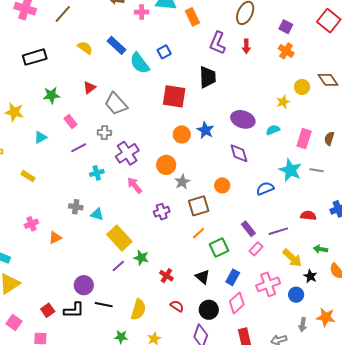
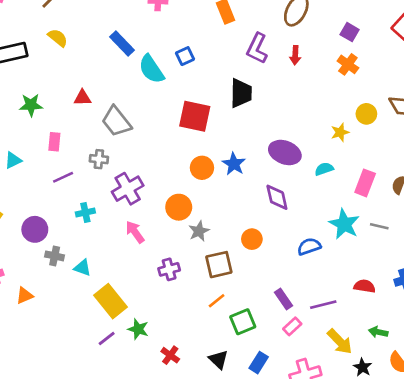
yellow semicircle: (85, 48) -> (58, 38), moved
red triangle: (90, 88) -> (82, 98), turned 32
pink rectangle: (70, 122) -> (54, 142), turned 40
purple circle: (84, 285) -> (35, 229), moved

